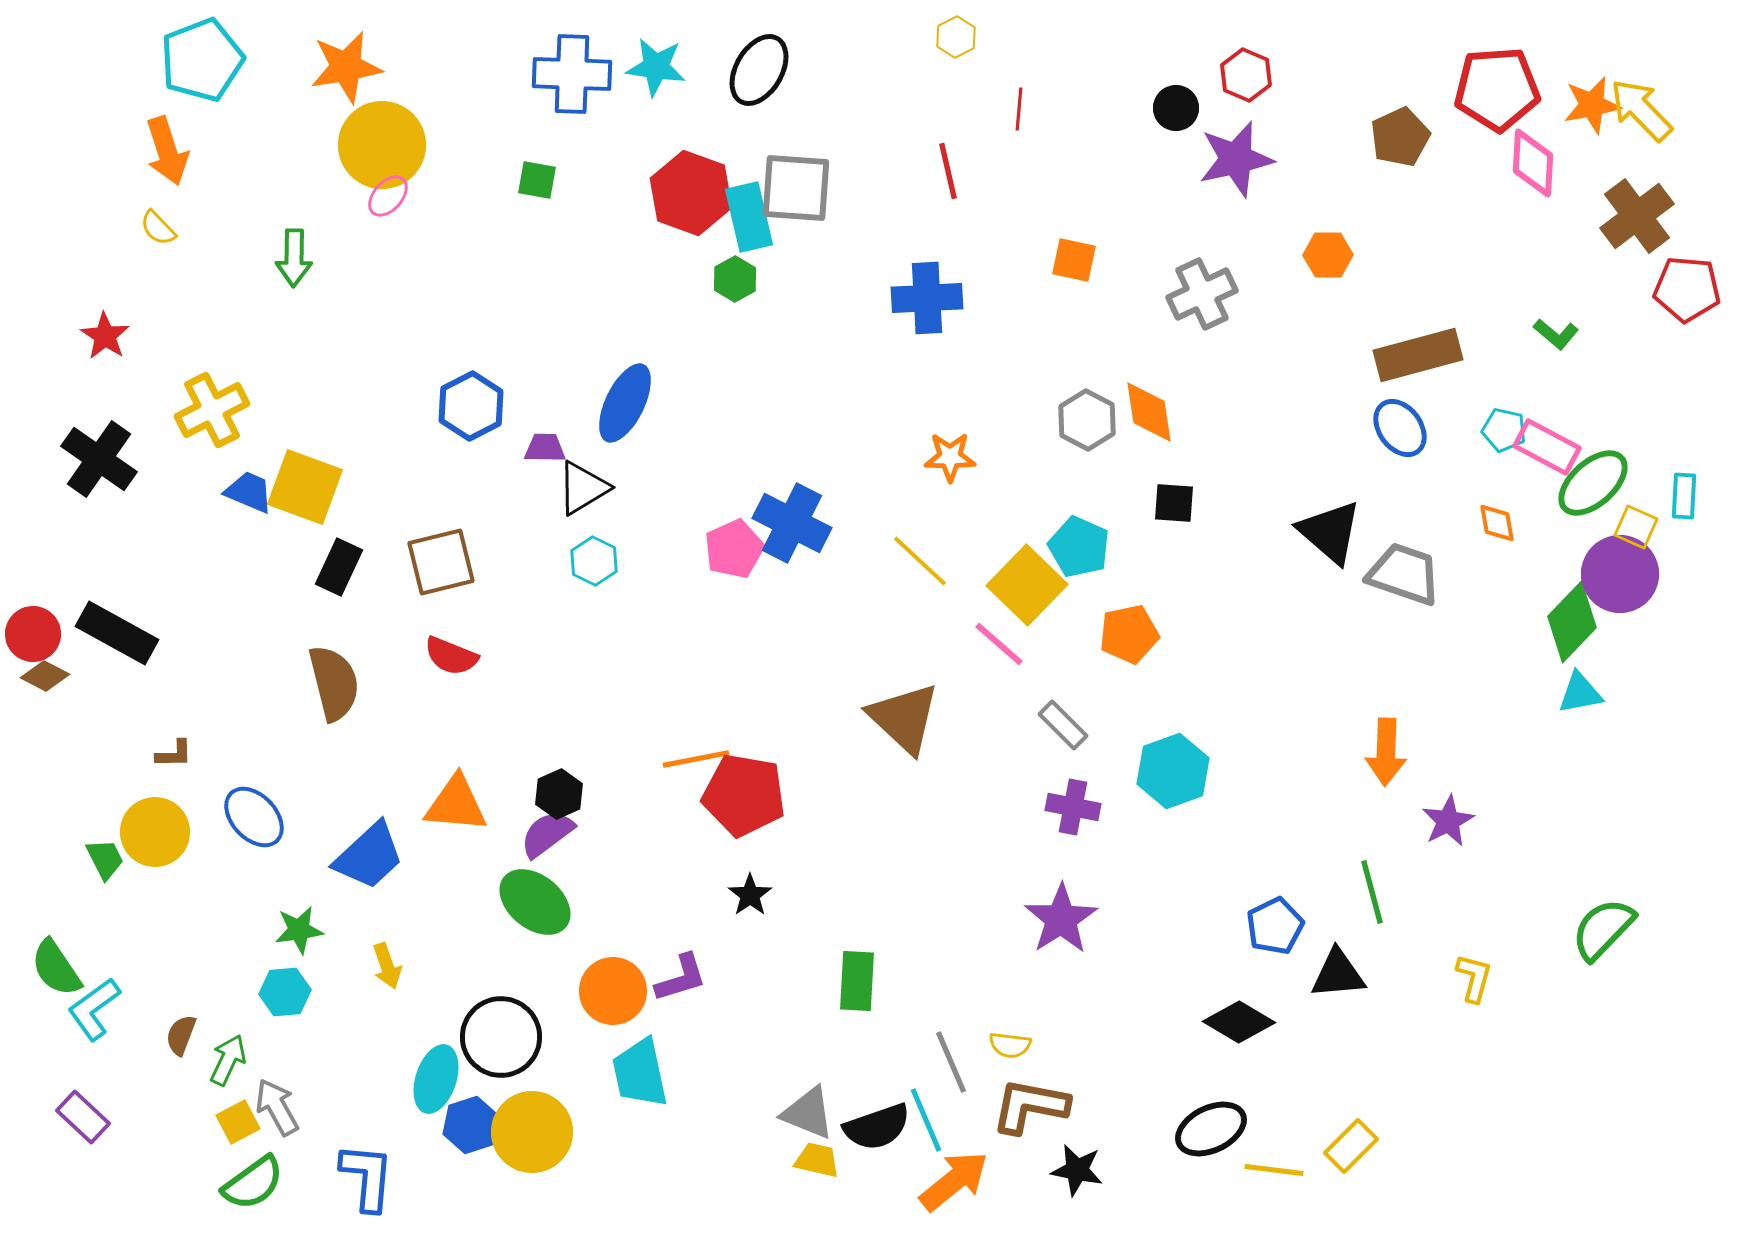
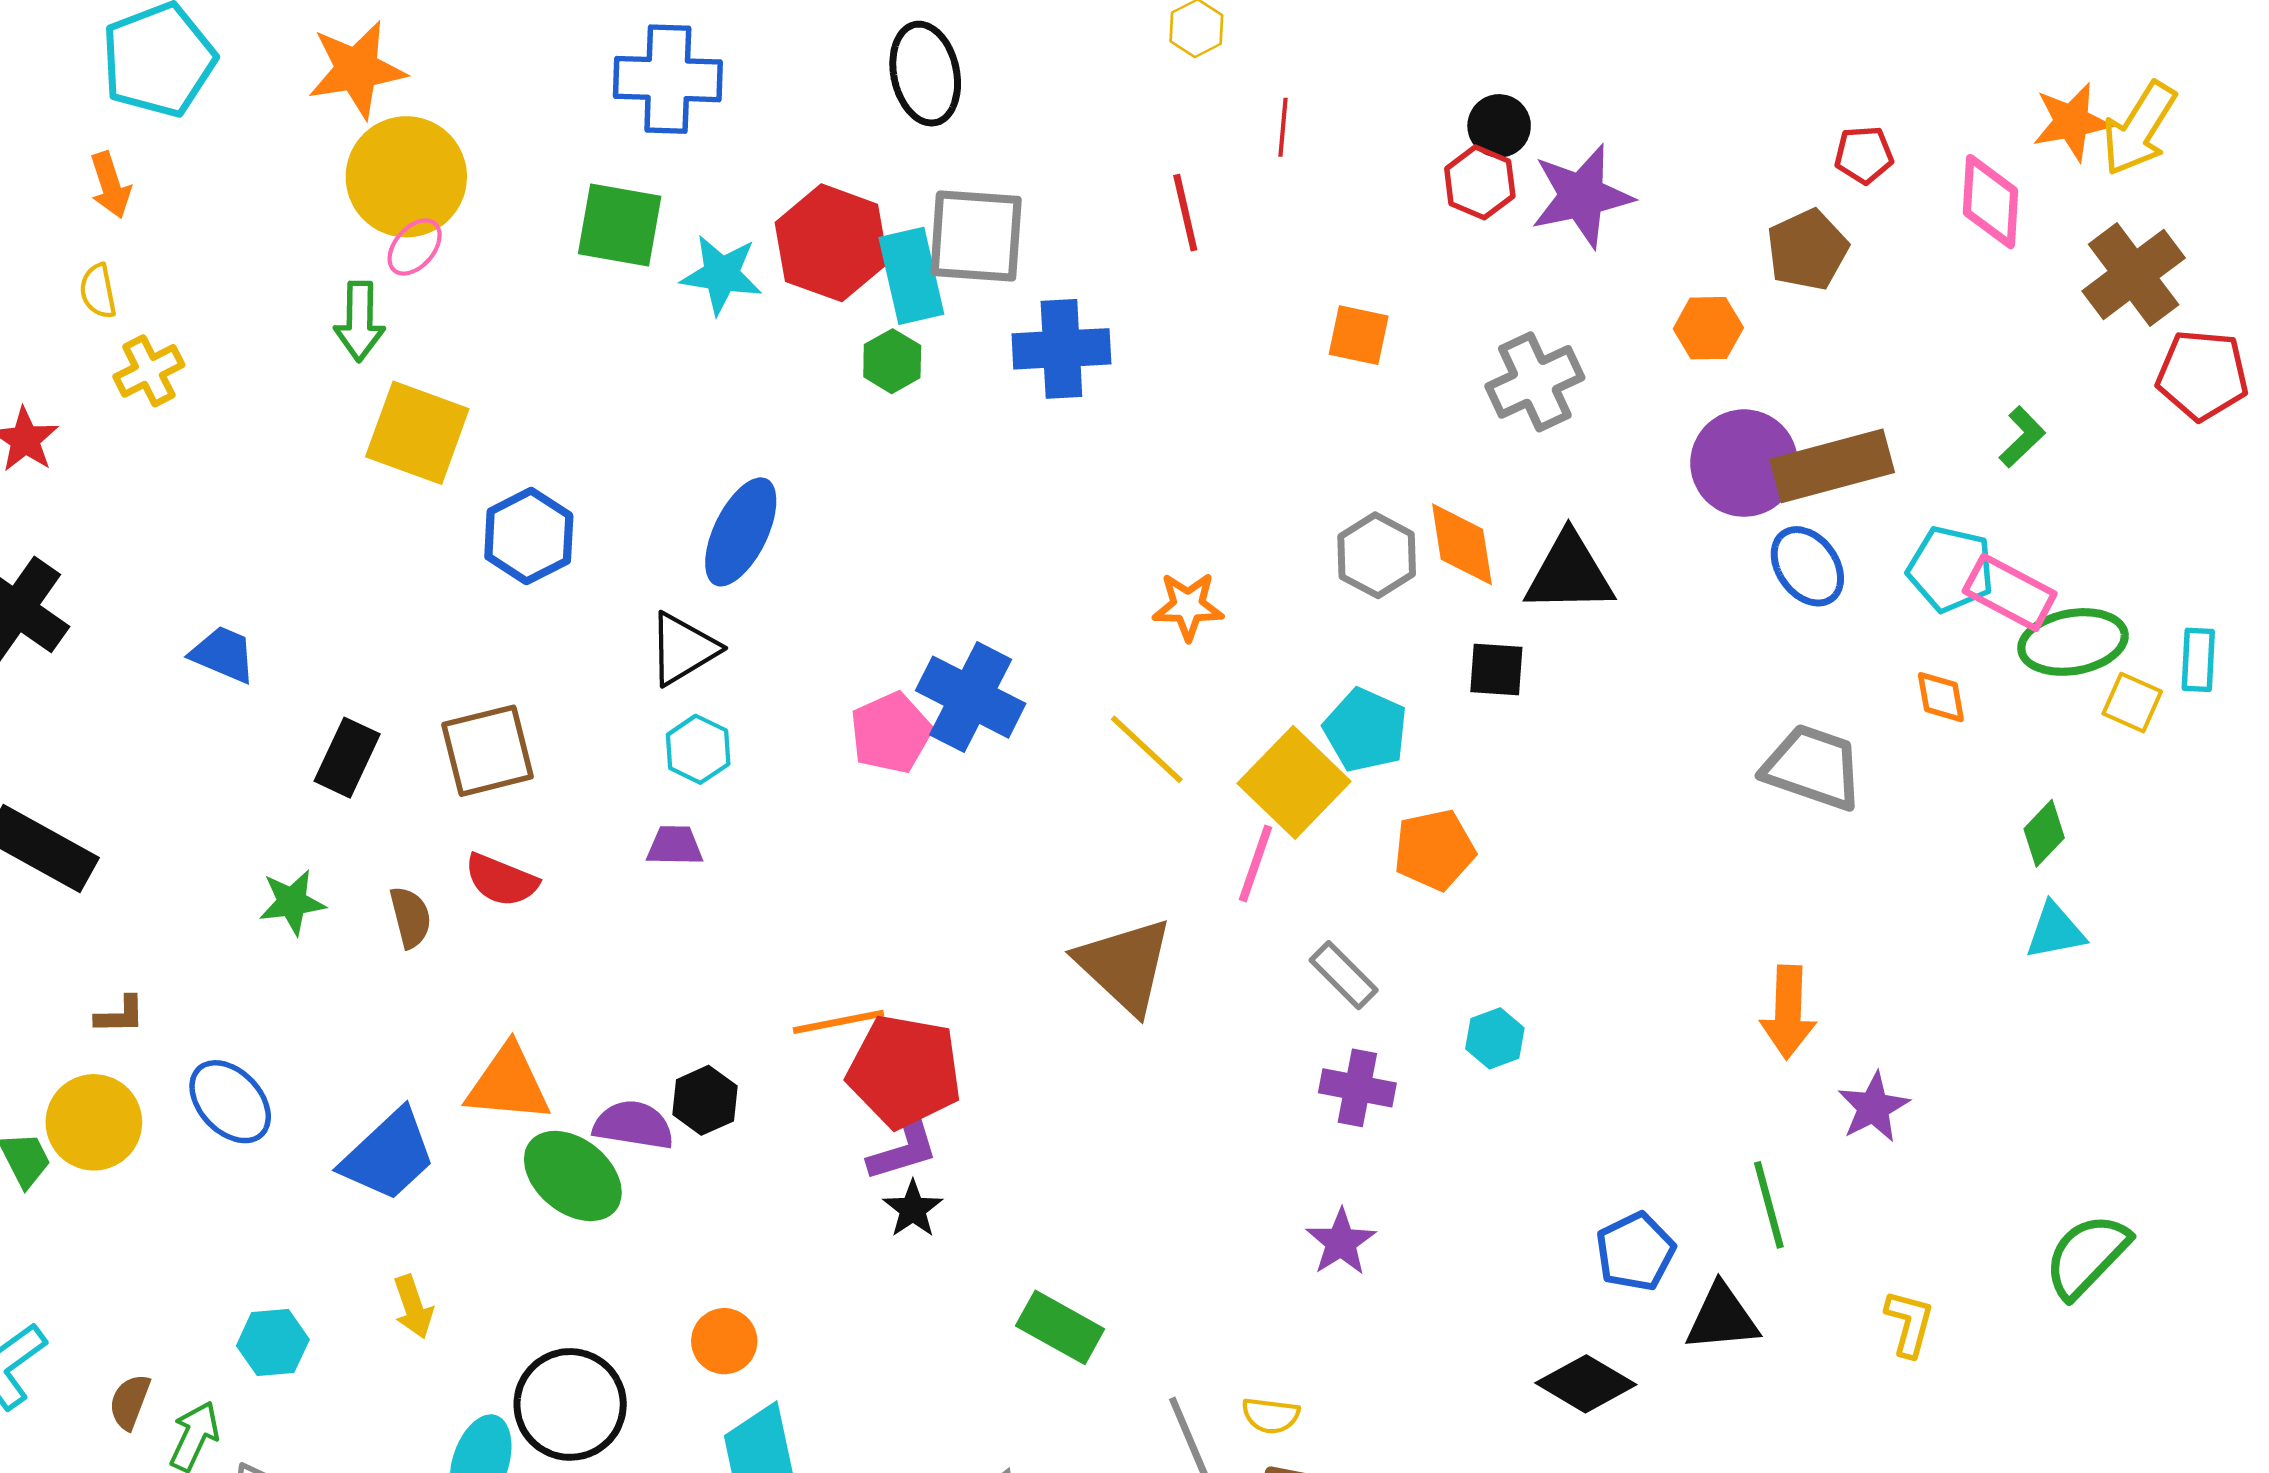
cyan star: (656, 67) -> (721, 275), moved
black ellipse: (759, 70) -> (925, 74), turned -42
red hexagon: (1246, 75) -> (1480, 182), moved
red pentagon: (1497, 89) -> (1864, 155), moved, size x0.5
yellow arrow: (1641, 110) -> (2139, 129), turned -104
brown pentagon: (1400, 137) -> (1807, 250), moved
orange arrow: (167, 151) -> (110, 185), size x0.7
green square: (537, 180) -> (620, 225), size x1.6
yellow semicircle: (158, 228) -> (98, 291), turned 33
green arrow: (294, 258) -> (360, 321), moved
blue cross: (927, 298) -> (1061, 349), moved
green L-shape: (1556, 334) -> (2022, 437), turned -84
yellow cross: (212, 410) -> (149, 371), moved, size x0.7
cyan pentagon: (1504, 430) -> (1951, 569), size x1.4
purple trapezoid: (545, 448) -> (675, 846), moved
green ellipse: (1593, 483) -> (2073, 642), turned 32
yellow square: (305, 487) -> (417, 433), moved
black triangle: (1330, 532) -> (1569, 573), moved, turned -42
purple circle: (1620, 574) -> (1744, 463), moved
green diamond: (1572, 622) -> (2044, 833), size x0.6
pink line: (999, 644) -> (1255, 864), turned 68
brown semicircle: (334, 683) -> (410, 917), moved, size x0.6
cyan hexagon: (1173, 771) -> (1495, 1038), size x0.6
black hexagon: (559, 794) -> (705, 1100), moved
purple semicircle: (547, 834) -> (633, 1125), turned 46
green ellipse: (535, 902) -> (573, 1176), moved
purple star: (1061, 919) -> (1341, 1242), size x0.7
green star: (299, 930) -> (292, 902), moved
purple L-shape: (681, 978) -> (903, 1148), moved
green rectangle: (857, 981) -> (1060, 1327), turned -64
orange circle: (613, 991) -> (724, 1341), size x0.7

